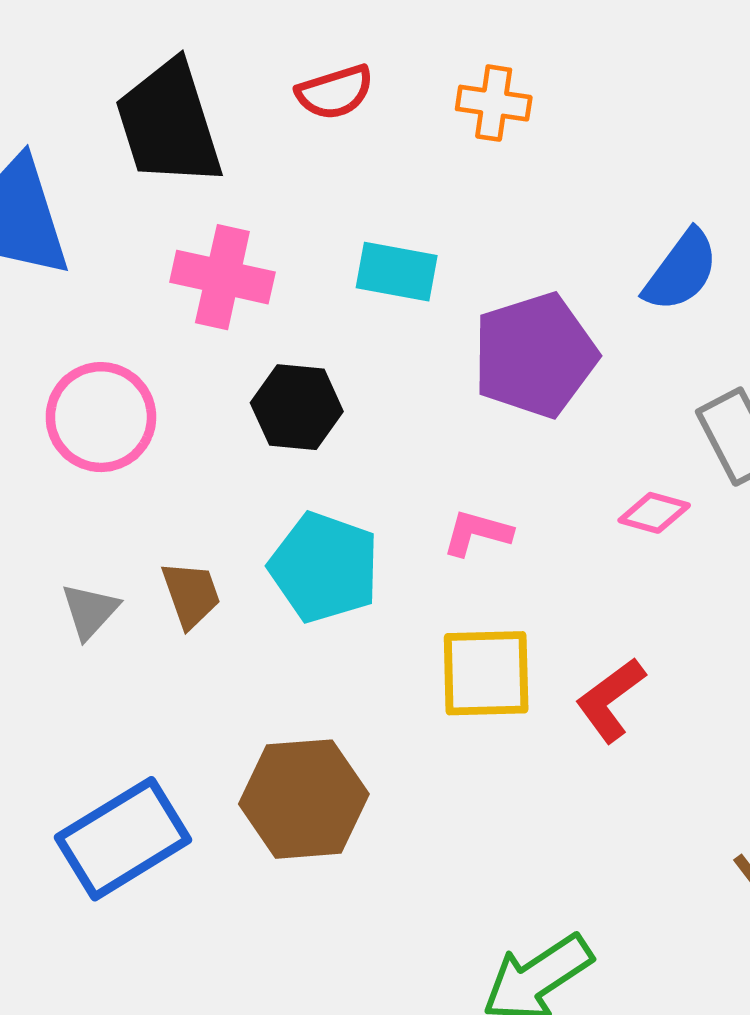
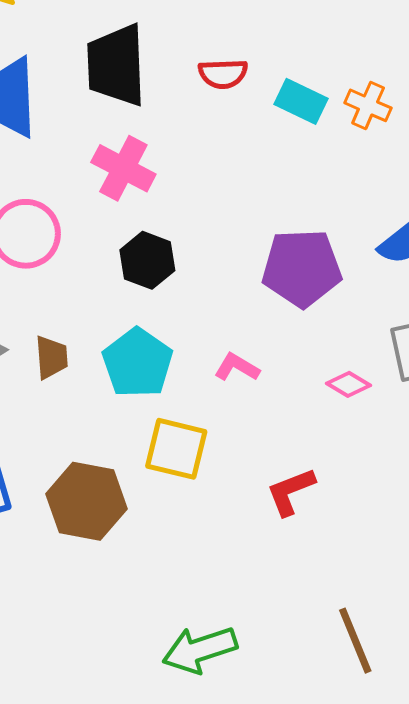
orange cross: (494, 103) -> (368, 105), moved
cyan rectangle: (397, 272) -> (301, 101), moved
yellow square: (486, 673) -> (176, 449), moved

